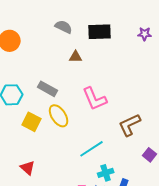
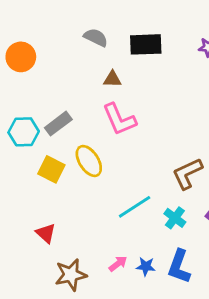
gray rectangle: (48, 89) -> (58, 124), moved, turned -66
pink L-shape: (95, 99) -> (119, 119), moved
cyan cross: (106, 173) -> (175, 218), moved, turned -35

